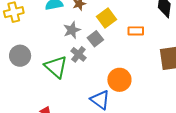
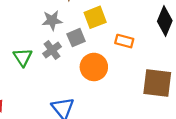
green triangle: (56, 67) -> (23, 57), size x0.7
orange circle: (119, 80) -> (94, 67), moved

